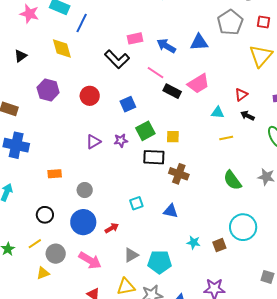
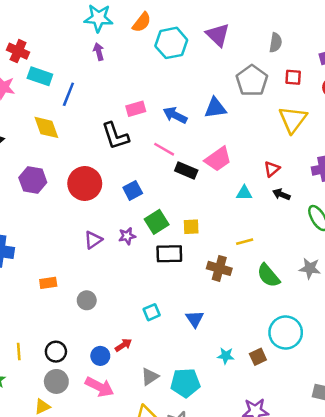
black L-shape: (117, 59) -> (115, 136), turned 30
red circle: (90, 96) -> (85, 183), size x1.4
yellow line: (226, 138) -> (245, 242), moved
brown cross: (179, 174) -> (219, 268), moved
blue triangle: (171, 211) -> (195, 319), turned 49
black circle: (45, 215) -> (56, 352), moved
blue circle: (83, 222) -> (100, 356), moved, size x0.6
yellow line: (35, 244) -> (19, 352), moved, turned -56

